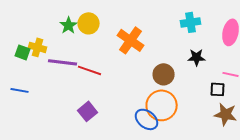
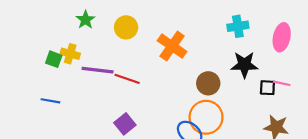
green star: (69, 25) -> (85, 20), moved
black star: (197, 57) -> (244, 65), size x1.4
black square: (218, 89) -> (267, 88), moved

